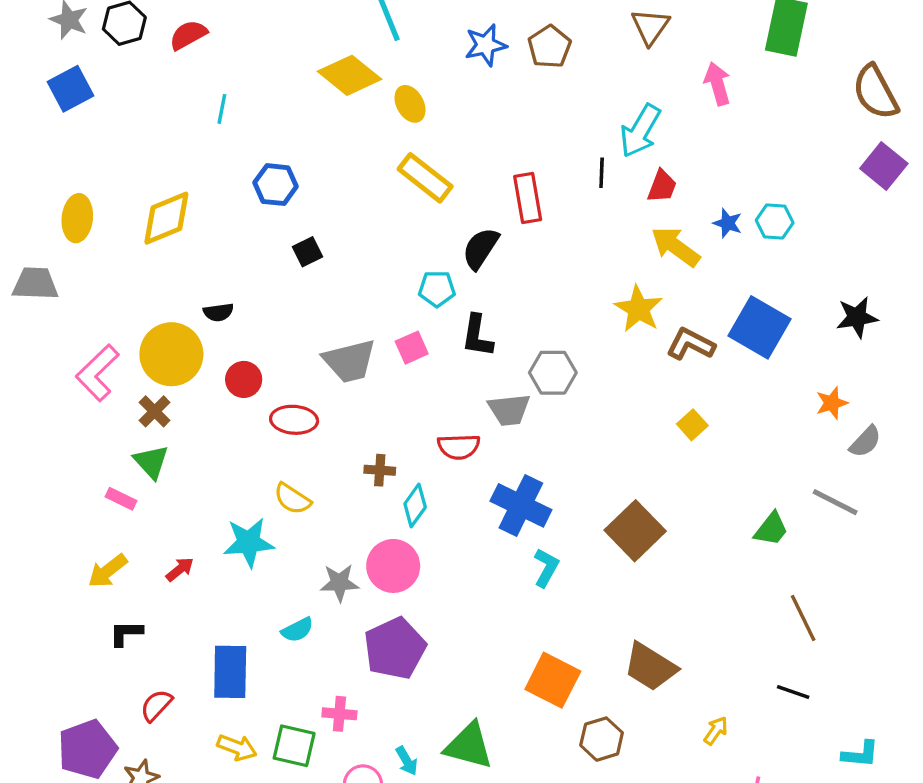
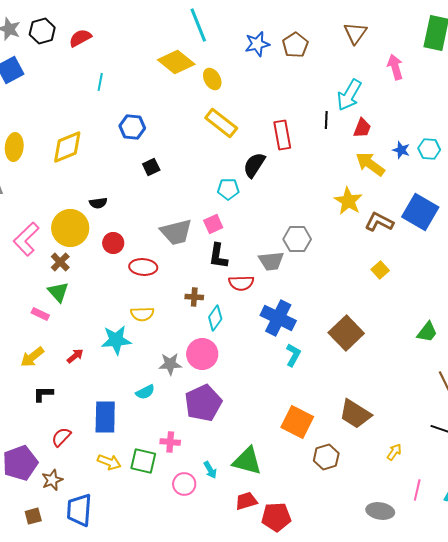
black L-shape: (477, 336) -> (218, 256), moved
yellow semicircle: (292, 499) -> (142, 314), turned -35

